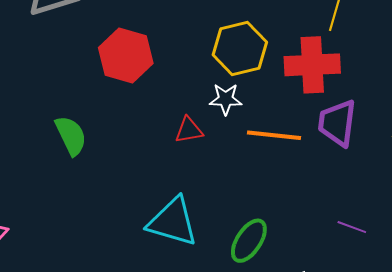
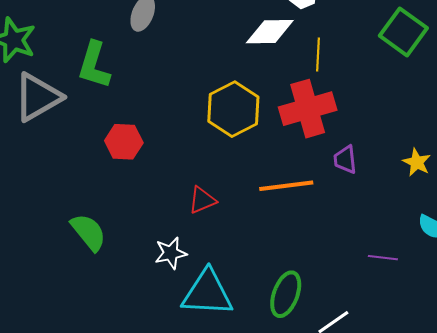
red hexagon: (126, 55) -> (124, 142), size x0.7
white star: (226, 99) -> (171, 253), moved
purple trapezoid: (337, 123) -> (345, 160), size x0.6

